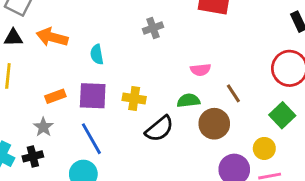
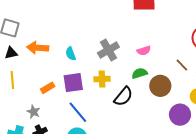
gray cross: (153, 28) -> (108, 50), moved, size x1.5
brown line: (233, 93) -> (182, 65), moved
gray star: (43, 127) -> (34, 112), moved

